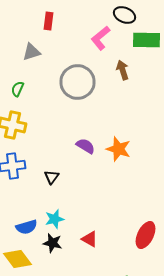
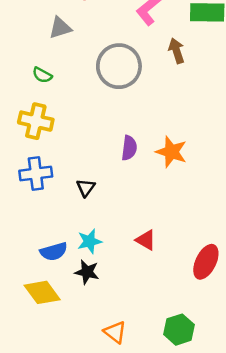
green semicircle: (18, 89) -> (42, 75), turned -84
purple semicircle: (86, 146) -> (129, 148), turned 66
red triangle: (90, 239) -> (146, 240), moved

